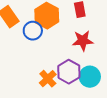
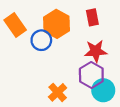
purple hexagon: (69, 72) -> (91, 75), moved

